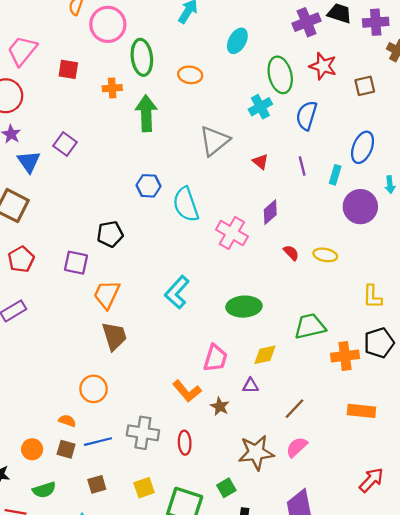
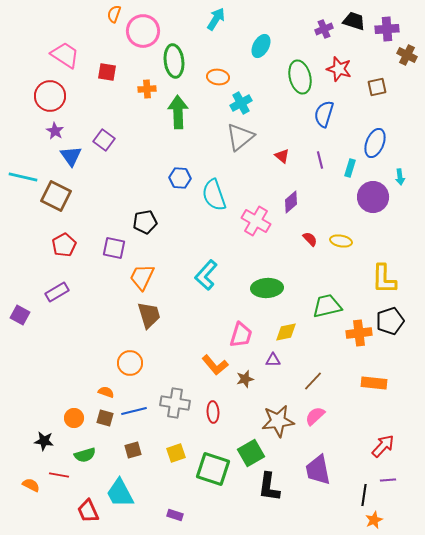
purple cross: (307, 22) -> (324, 29), size x0.7
pink trapezoid: (22, 51) -> (65, 55), turned 84
cyan cross: (260, 107) -> (241, 103), moved
yellow L-shape: (372, 297) -> (384, 279), size x1.4
brown star: (220, 406) -> (245, 379), turned 30
green square: (226, 488) -> (251, 453), size x1.5

